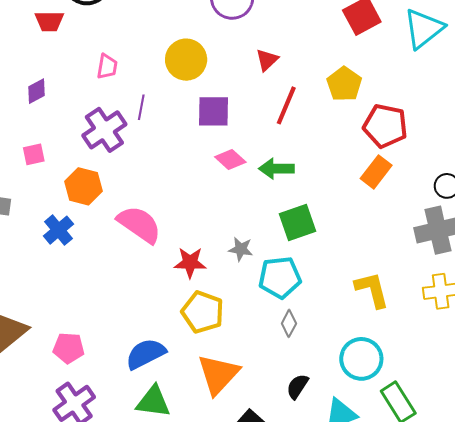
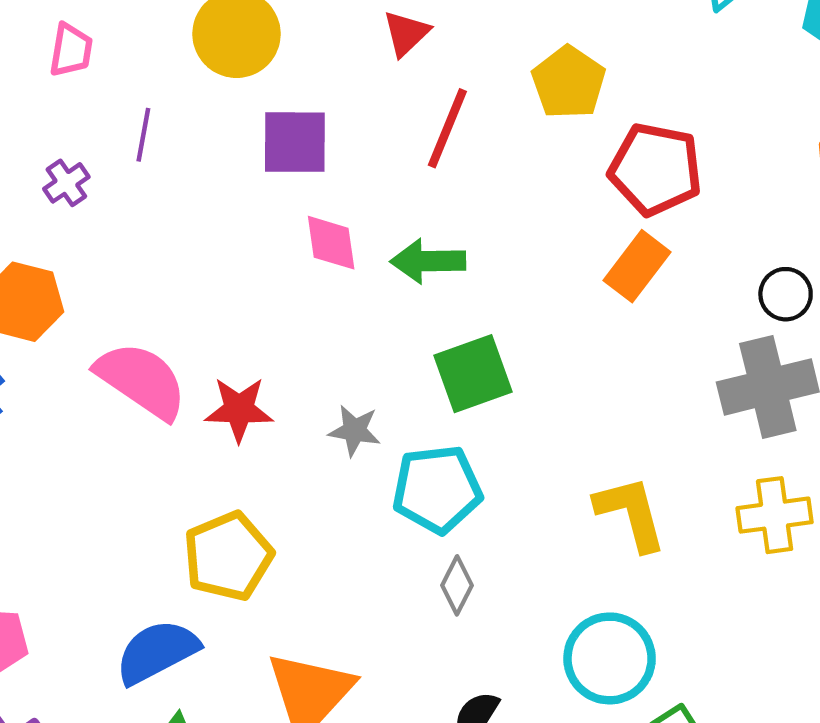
purple cross: (104, 130) -> (66, 183), size x0.5
pink diamond: (230, 160) -> (331, 243), turned 40
red star: (190, 263) -> (239, 409), moved
yellow pentagon: (203, 312) -> (228, 556), moved, turned 30

